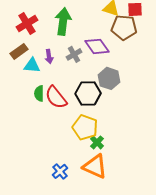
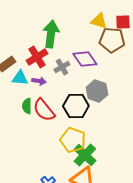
red cross: (27, 23) -> (37, 57), moved
purple arrow: (49, 56) -> (39, 81), moved, turned -72
green cross: (97, 142) -> (85, 155), size x1.6

